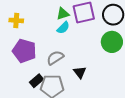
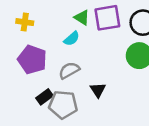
green triangle: (63, 14) -> (82, 18), turned 48
cyan semicircle: (63, 28) -> (72, 39), moved

